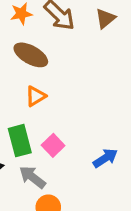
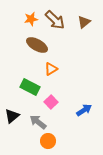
orange triangle: (36, 96) -> (51, 69), moved
green rectangle: (20, 141) -> (30, 87), moved, turned -48

